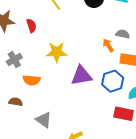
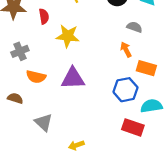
gray semicircle: (123, 34) -> (134, 27), moved
yellow star: (57, 52) -> (68, 36), moved
purple triangle: (81, 76) -> (73, 78), moved

